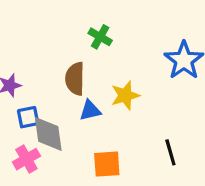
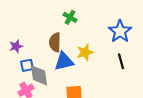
blue triangle: (90, 110) -> (64, 61), size x1.5
black line: (170, 152) -> (121, 61), moved

